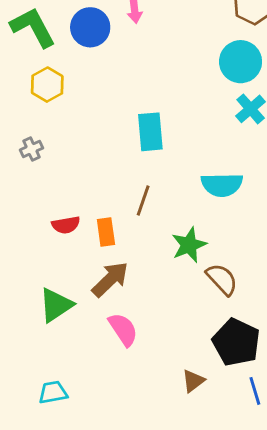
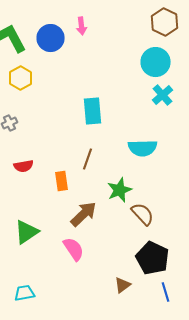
red semicircle: (66, 225) -> (24, 166), moved
brown arrow: (110, 279) -> (84, 214), moved

